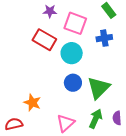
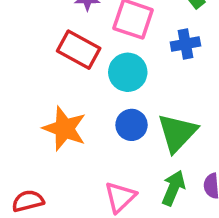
orange star: (32, 103) -> (65, 129), moved, size x1.4

